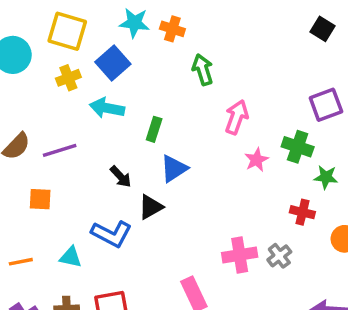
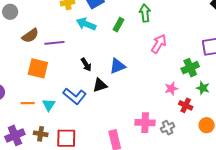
green rectangle: (154, 129) -> (119, 25), moved
green cross: (298, 147) -> (190, 68), turned 36
pink star: (256, 160) -> (171, 89), moved
orange square: (40, 199) -> (38, 68), size x1.5
cyan triangle: (71, 257) -> (49, 105), turned 40
orange line: (21, 262) -> (28, 103), moved

